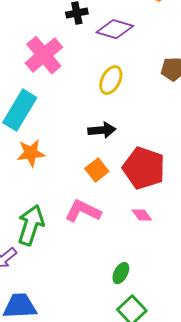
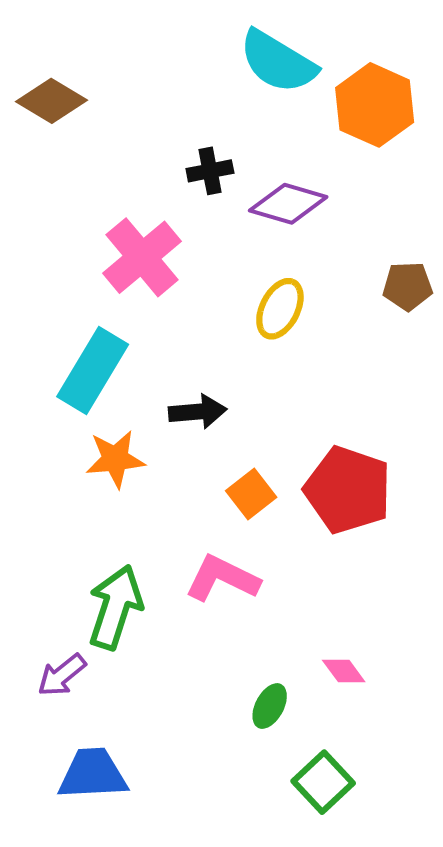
black arrow: (102, 130) -> (198, 412), moved
pink diamond: (142, 215) -> (344, 671), moved
green ellipse: (121, 273) -> (270, 706), moved

